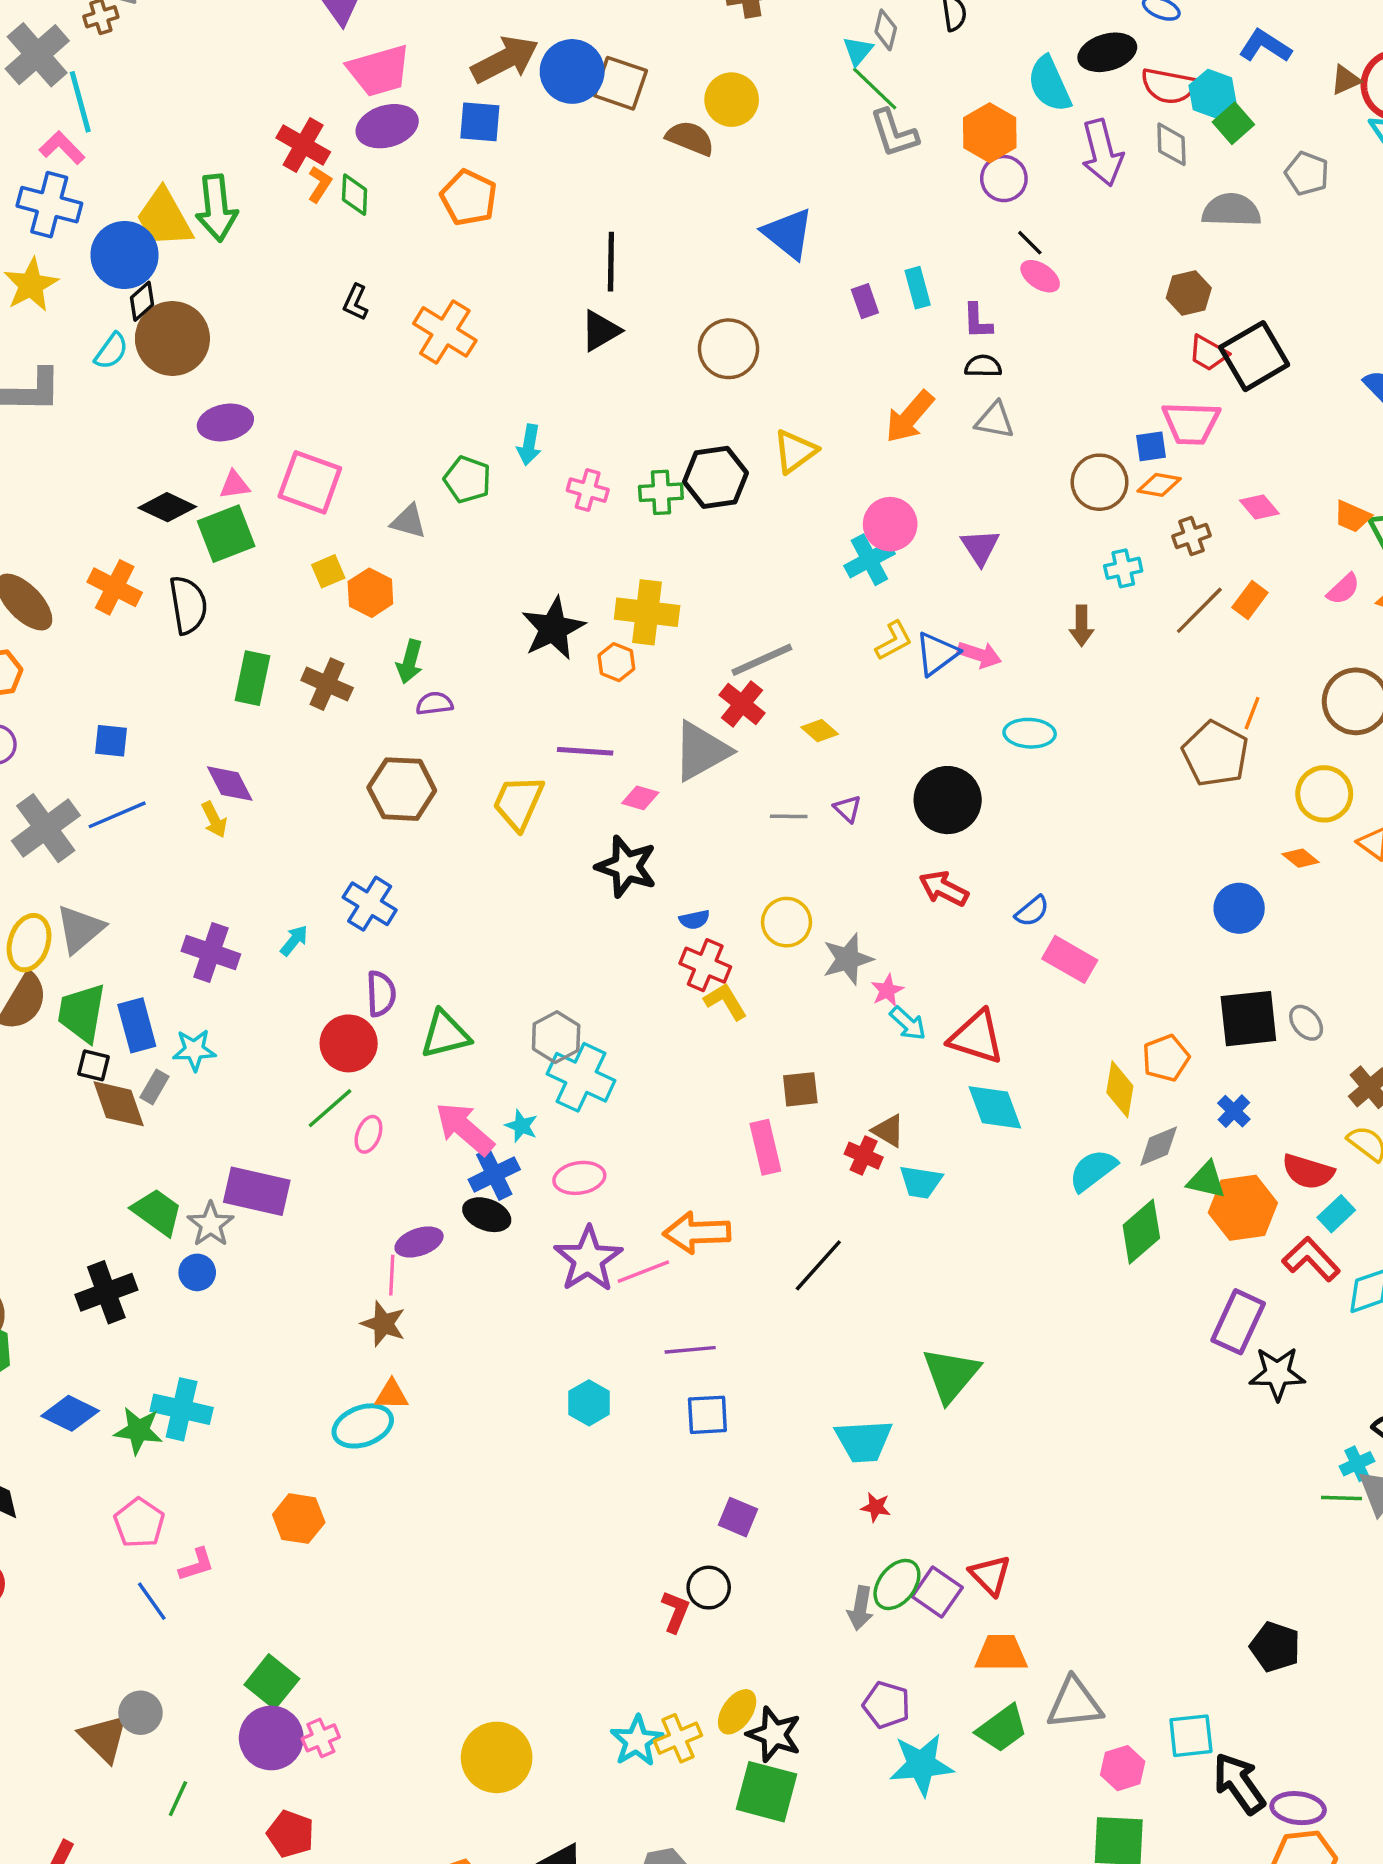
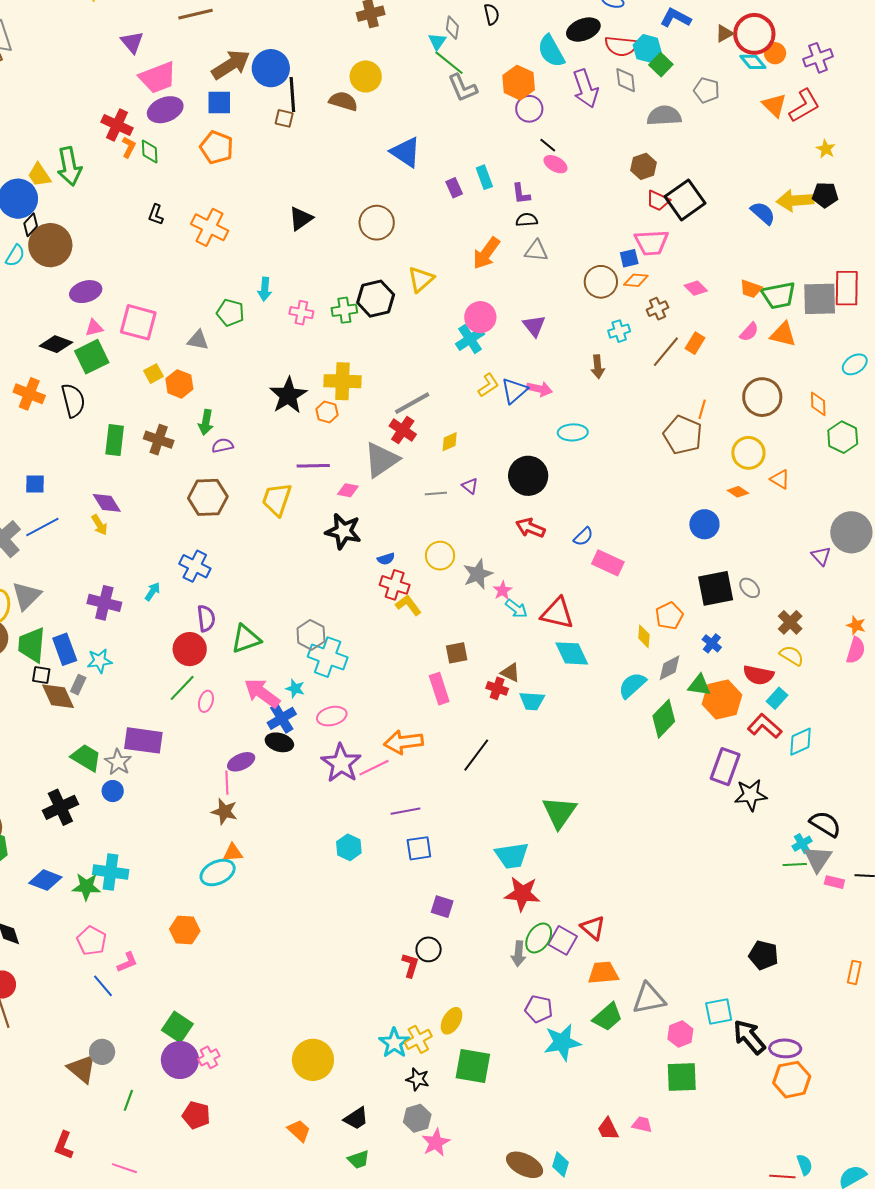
brown square: (620, 83) -> (284, 118), moved, size x0.6
yellow trapezoid: (164, 218) -> (39, 175), size x0.7
black line: (611, 262) -> (292, 94), moved
yellow diamond: (820, 731) -> (450, 442), turned -60
yellow diamond: (1120, 1089) -> (644, 636), size x0.7
red star: (876, 1507) -> (522, 894), size x2.0
black star: (774, 1734) -> (418, 1079), moved, size x0.7

